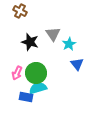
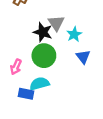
black star: (30, 42) -> (43, 32), moved
green circle: (36, 73) -> (44, 56), moved

